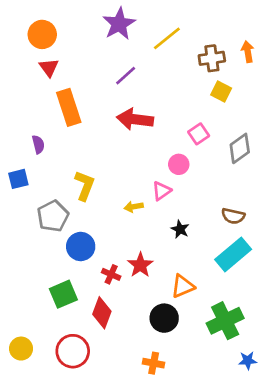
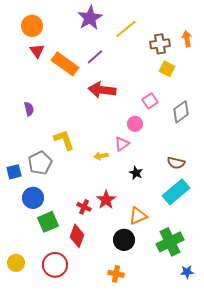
orange rectangle: (69, 107) -> (65, 64), moved, turned -36
blue square: (18, 179) -> (14, 172), moved
yellow L-shape: (85, 186) -> (64, 140), turned -40
blue circle: (81, 247) -> (33, 198), moved

